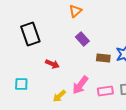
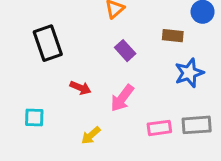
brown rectangle: (103, 58) -> (173, 36), moved
pink arrow: (80, 85) -> (122, 98), moved

